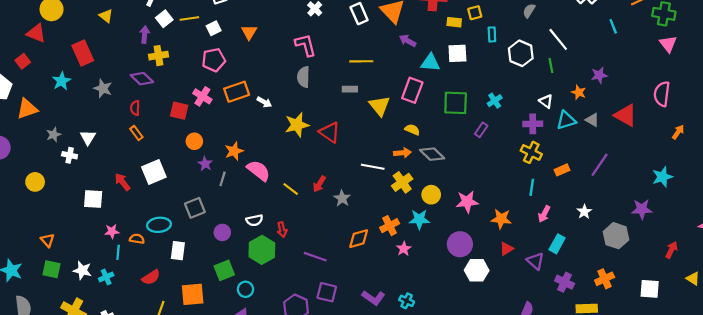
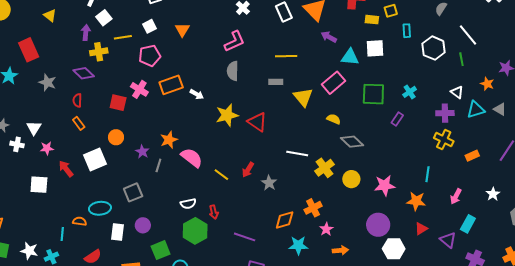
yellow line: (189, 19) -> (123, 37), moved
pink L-shape: (306, 45) -> (235, 41), turned 80
pink rectangle: (412, 90) -> (333, 83), turned 30
orange circle: (194, 141) -> (116, 137), moved
orange arrow: (402, 153) -> (340, 250), moved
cyan line: (532, 187) -> (427, 174), moved
cyan star: (419, 219) -> (298, 245), moved
pink star: (112, 231) -> (47, 148), moved
purple circle: (222, 232) -> (143, 225), moved

